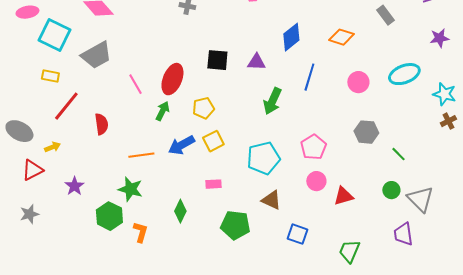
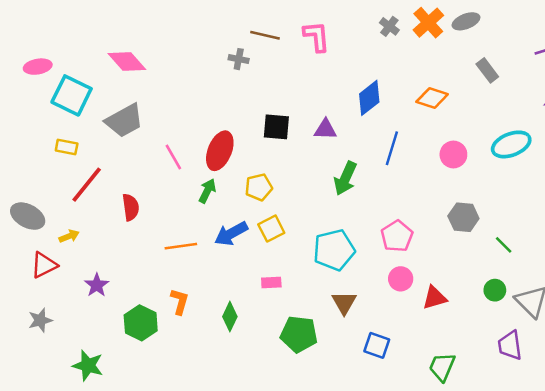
green star: (130, 189) -> (88, 365), moved
brown triangle: (271, 200) -> (344, 303), turned 35
orange L-shape: (140, 232) -> (180, 301), moved

